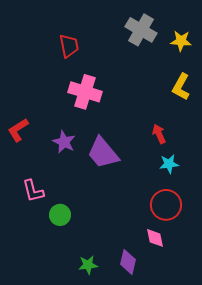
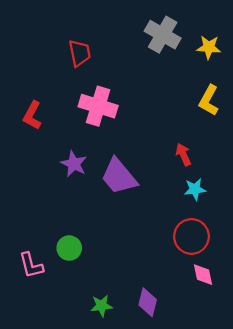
red L-shape: (18, 130) -> (32, 115), moved, turned -30
pink L-shape: (33, 191) -> (31, 265), moved
pink diamond: (155, 238) -> (203, 275), moved

